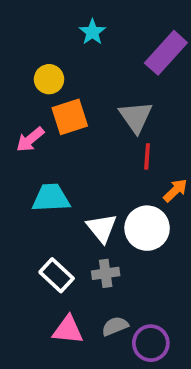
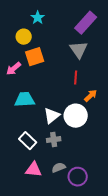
cyan star: (92, 32) -> (38, 18), moved
gray triangle: (136, 117) -> (79, 50), moved
white triangle: (102, 228) -> (52, 116), turned 30

